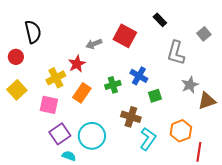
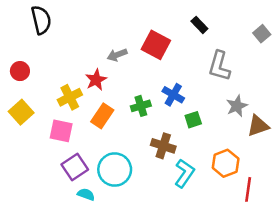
black semicircle: (33, 32) -> (41, 20), moved
gray square: (204, 34) -> (262, 34), moved

